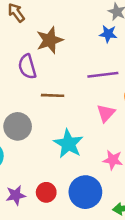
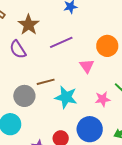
purple line: (103, 75) -> (61, 42), moved
brown line: (53, 95) -> (46, 82), moved

